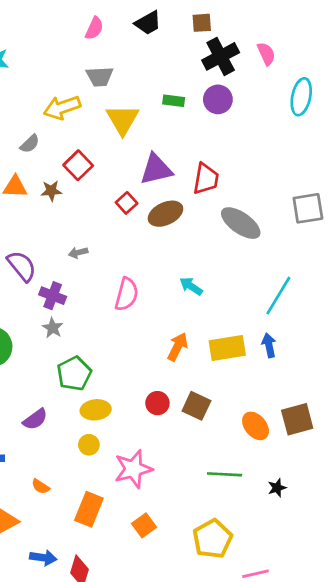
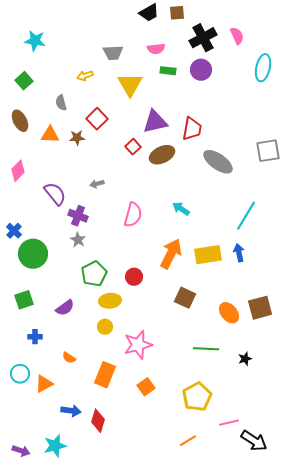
brown square: (202, 23) -> (177, 13), moved
pink semicircle: (94, 28) -> (156, 49), moved, turned 60
yellow arrow: (62, 107) -> (85, 76), size x0.6
gray semicircle: (30, 144) -> (61, 103), turned 119
orange arrow: (178, 347) -> (171, 254), size x1.4
red circle: (157, 403) -> (134, 277), moved

